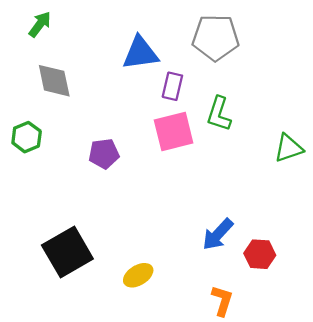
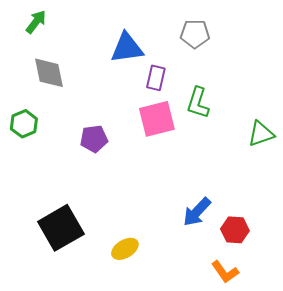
gray pentagon: (216, 38) -> (195, 34), size x0.7
orange L-shape: (222, 301) -> (225, 272), moved, turned 128

